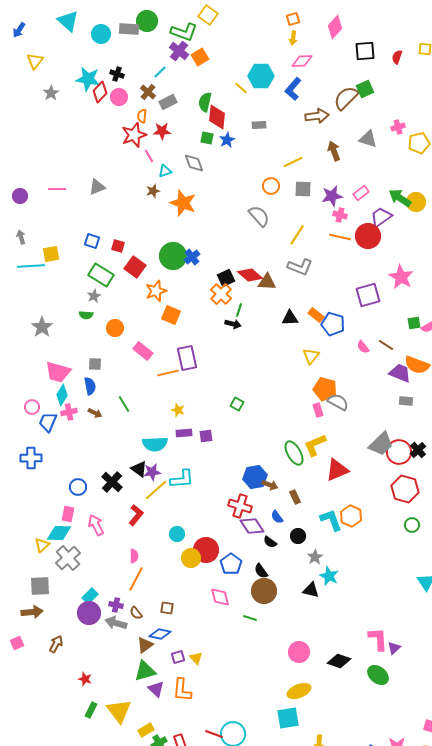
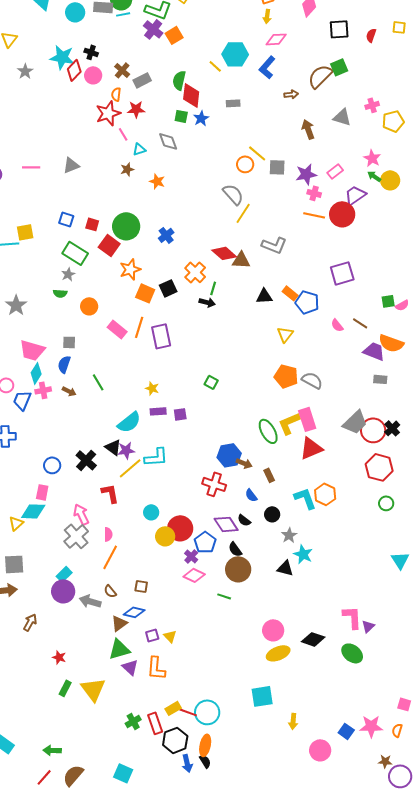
cyan line: (160, 72) -> (123, 14), moved, turned 32
brown arrow: (317, 116) -> (291, 94), size x0.6
yellow line: (293, 162) -> (257, 153), moved, turned 66
green arrow: (400, 198) -> (374, 176), size x0.6
orange star: (183, 203) -> (157, 181), size x0.6
yellow line: (297, 235) -> (243, 213), moved
green circle: (173, 256) -> (126, 226), moved
pink star: (401, 277) -> (372, 158), moved, size x0.7
black square: (226, 278) -> (168, 288), moved
orange line: (168, 373) -> (139, 327), moved, turned -60
blue semicircle: (90, 386) -> (64, 364), turned -150
orange pentagon: (325, 389) -> (286, 376), moved
pink rectangle: (318, 410) -> (307, 419), moved, size x1.6
cyan semicircle: (155, 444) -> (129, 422), turned -35
red L-shape: (136, 515) -> (110, 493), turned -50
pink arrow: (96, 525) -> (81, 514), moved
purple diamond: (252, 526) -> (226, 524), moved
gray cross: (68, 558) -> (76, 536), moved
pink diamond: (220, 597) -> (194, 575), turned -50
purple cross: (116, 605) -> (191, 556), moved, turned 32
yellow ellipse: (299, 691) -> (278, 653), moved
yellow rectangle: (146, 730) -> (173, 708), moved

